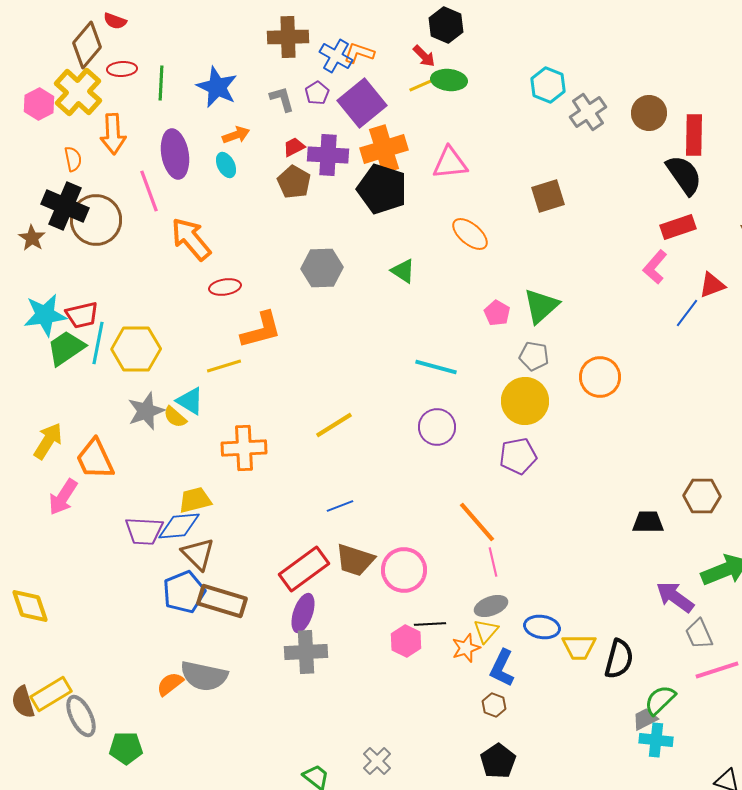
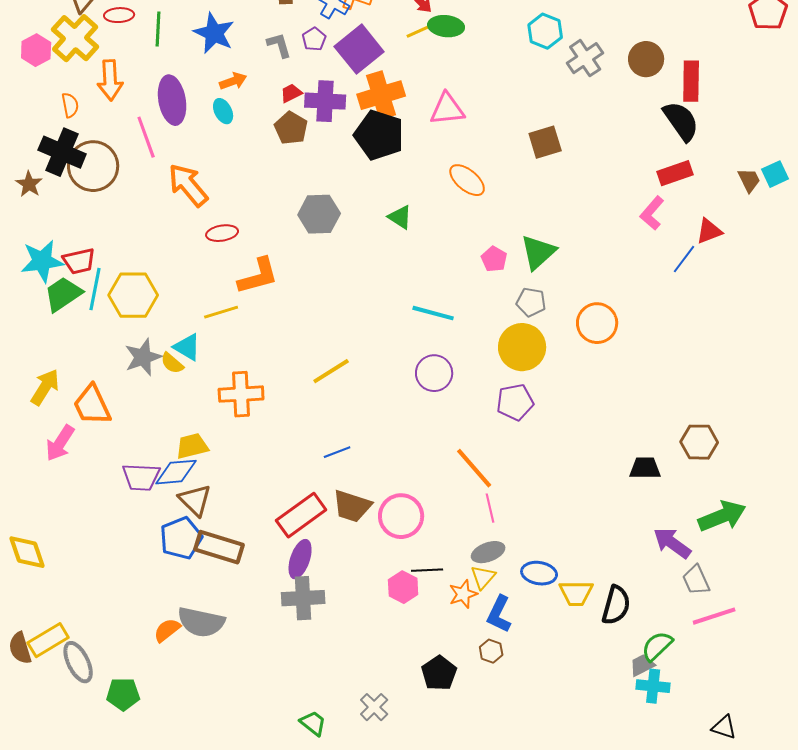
black pentagon: (498, 761) -> (439, 673), moved

